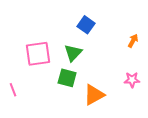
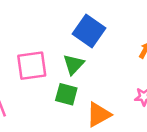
blue square: (86, 25) -> (89, 31), size x1.5

